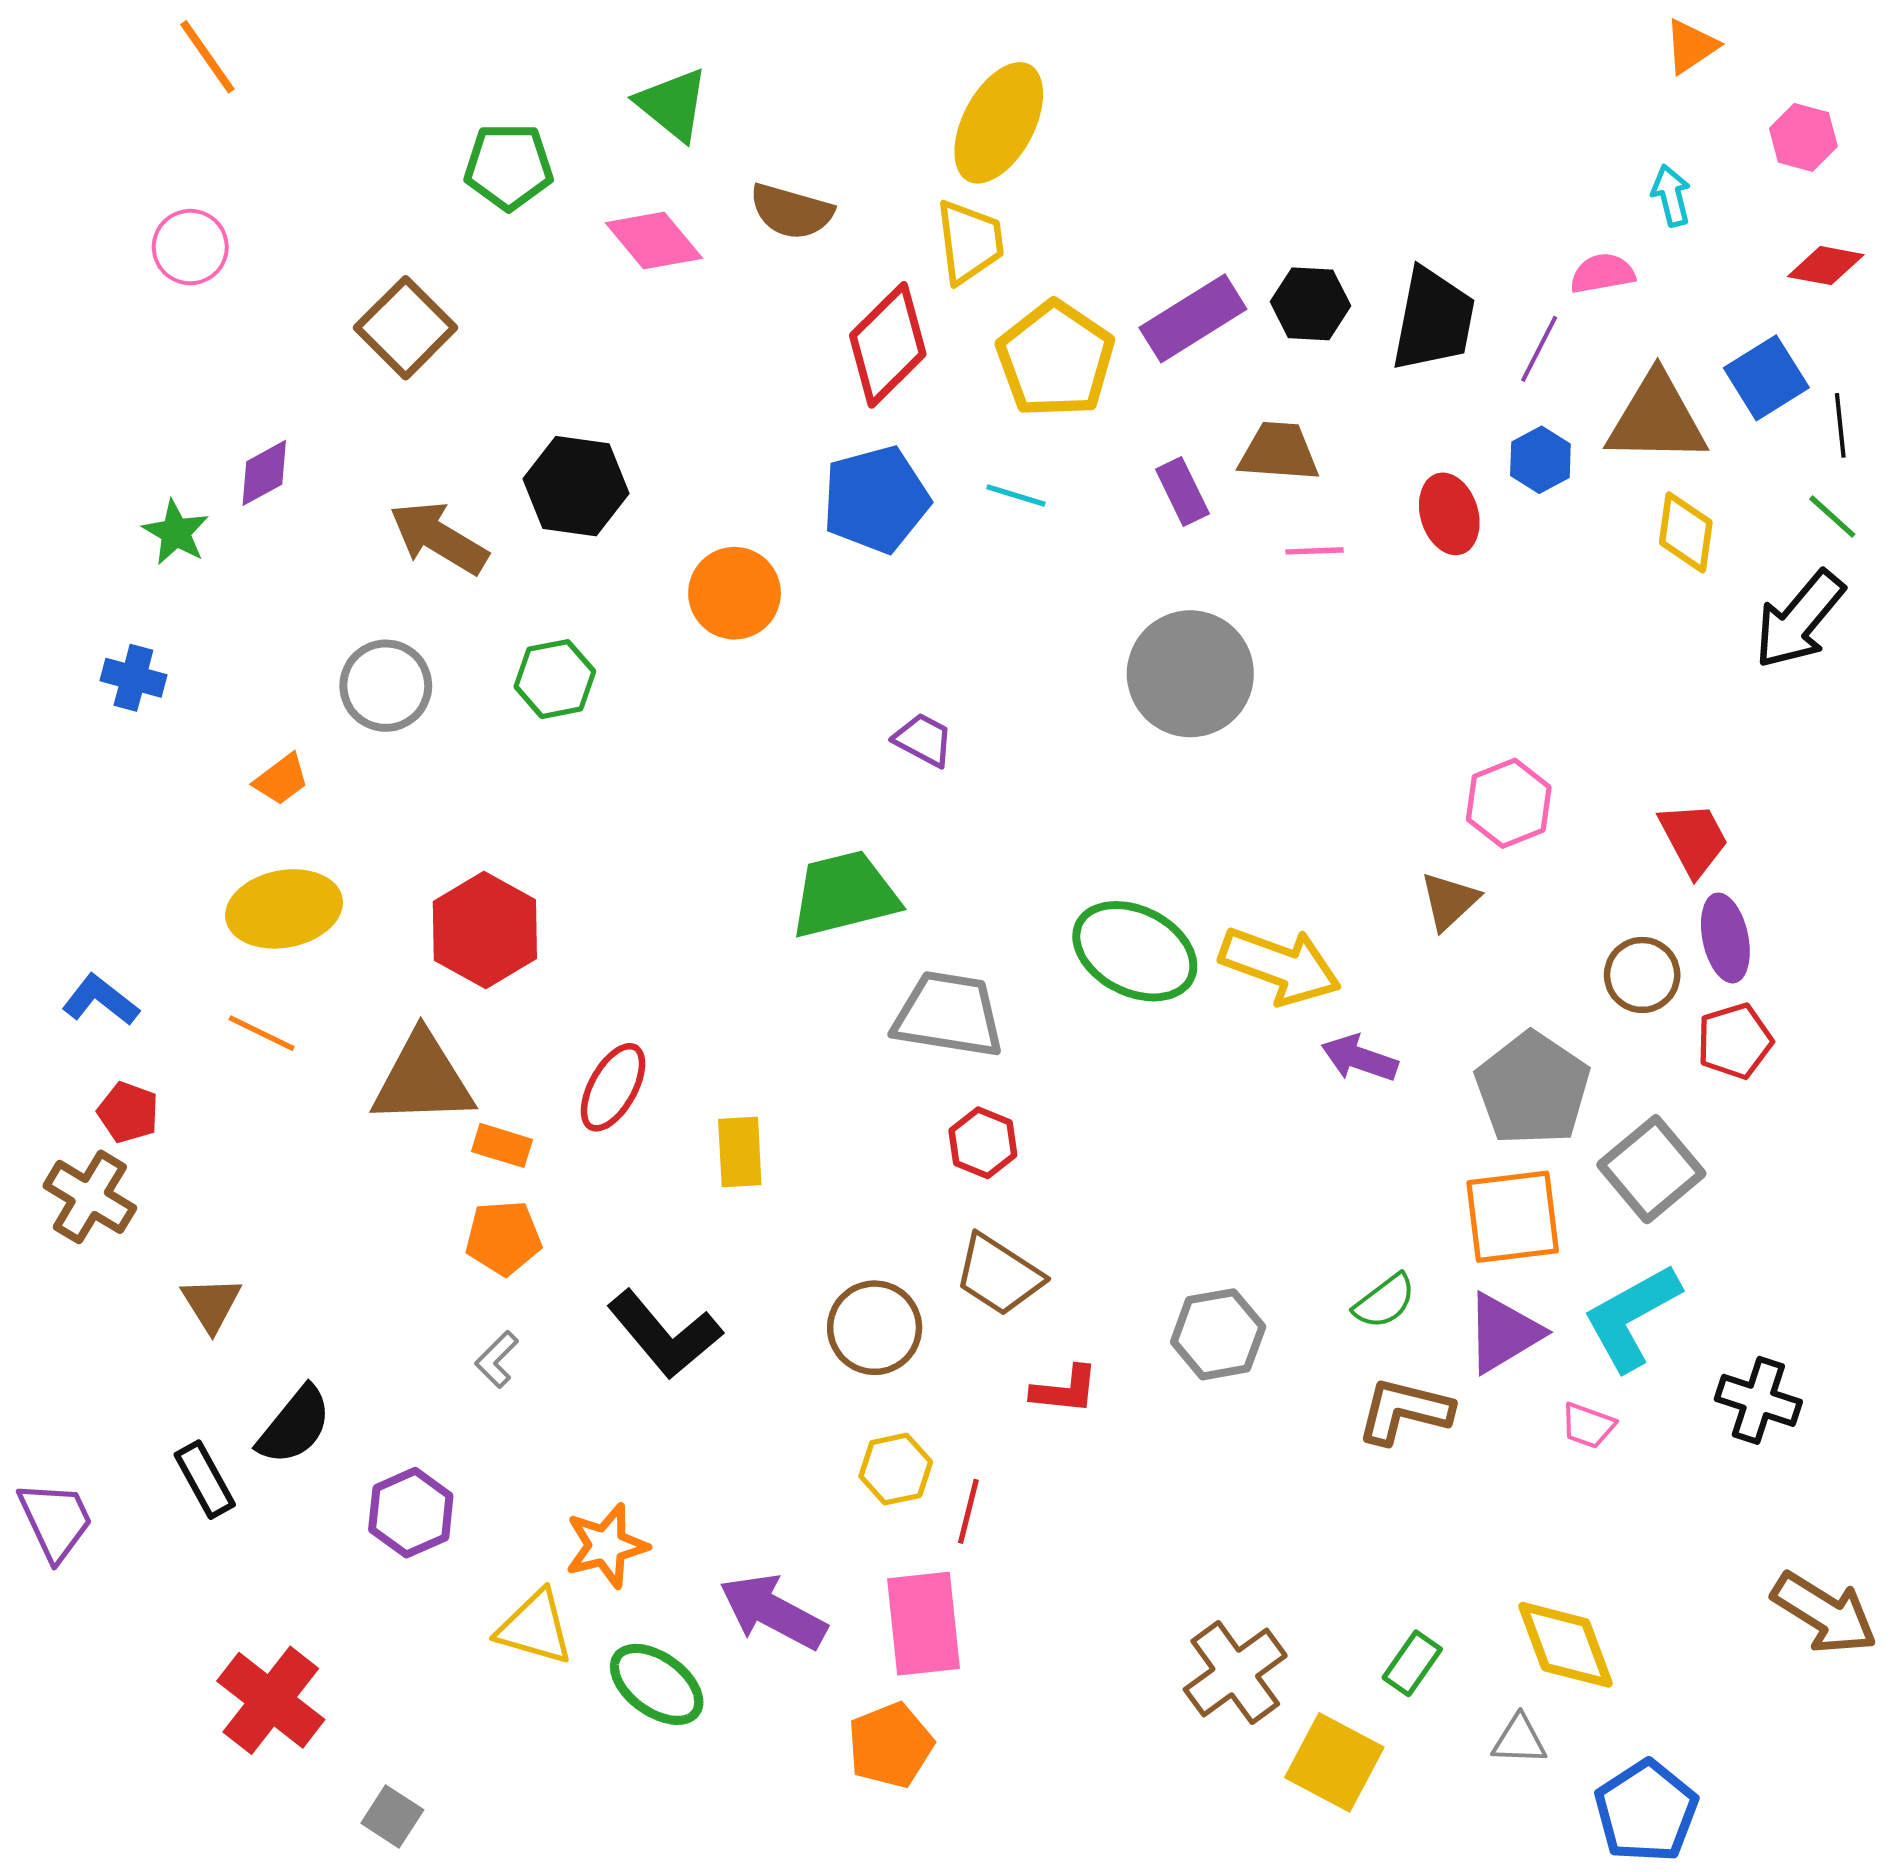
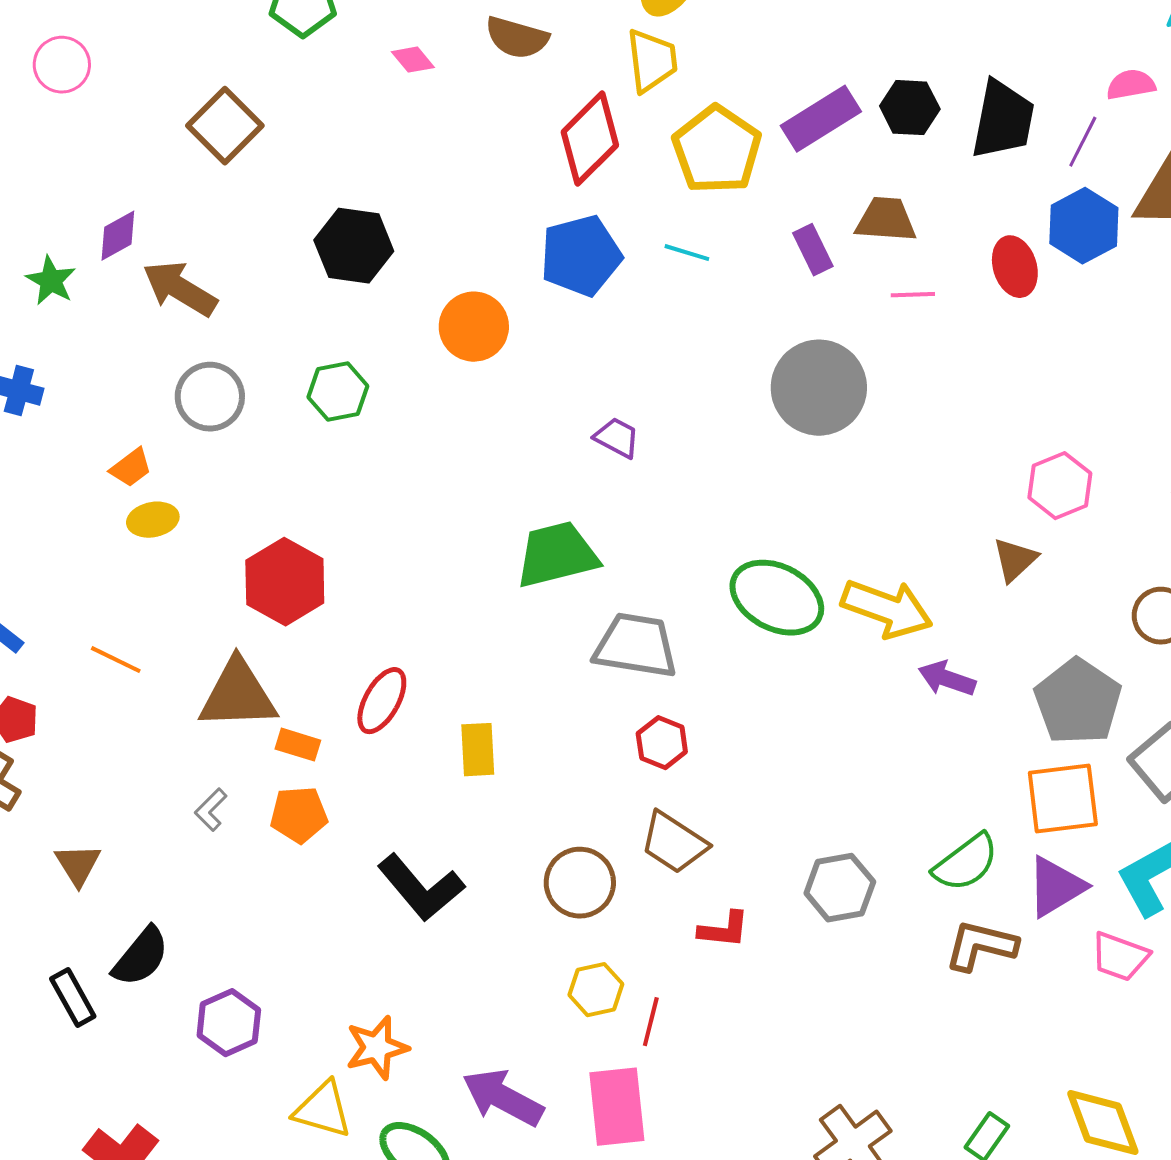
pink diamond: (654, 240) -> (413, 60), size x0.6
blue hexagon: (1540, 460) -> (1084, 226), size x1.5
brown arrow: (439, 538) -> (180, 289), moved
yellow ellipse: (284, 909) -> (153, 520), moved, size x0.6
green semicircle: (1385, 1301) -> (966, 863), size x1.4
gray L-shape: (497, 1359) -> (211, 810), moved
pink trapezoid: (1588, 1425) -> (1120, 957), size x1.4

